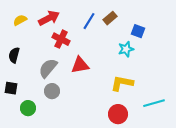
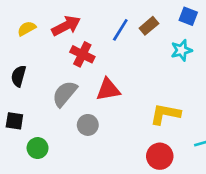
blue square: (138, 31) -> (188, 16), moved
cyan star: (126, 49) -> (181, 50), moved
gray circle: (52, 91) -> (88, 125), moved

